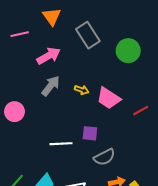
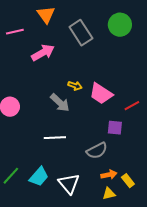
green circle: (128, 51) -> (120, 25), moved
gray arrow: (51, 86) -> (60, 103), moved, turned 95
purple square: (90, 133) -> (115, 128), moved

